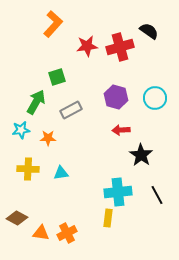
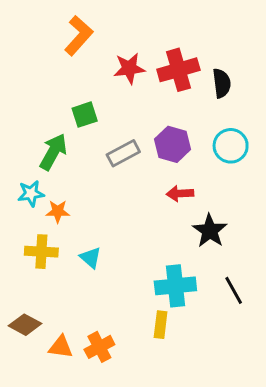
black semicircle: (149, 31) -> (222, 83), moved, turned 48
gray rectangle: (71, 110) -> (123, 153), moved
orange star: (48, 138) -> (58, 211), moved
cyan triangle: (61, 173) -> (91, 258), turned 49

